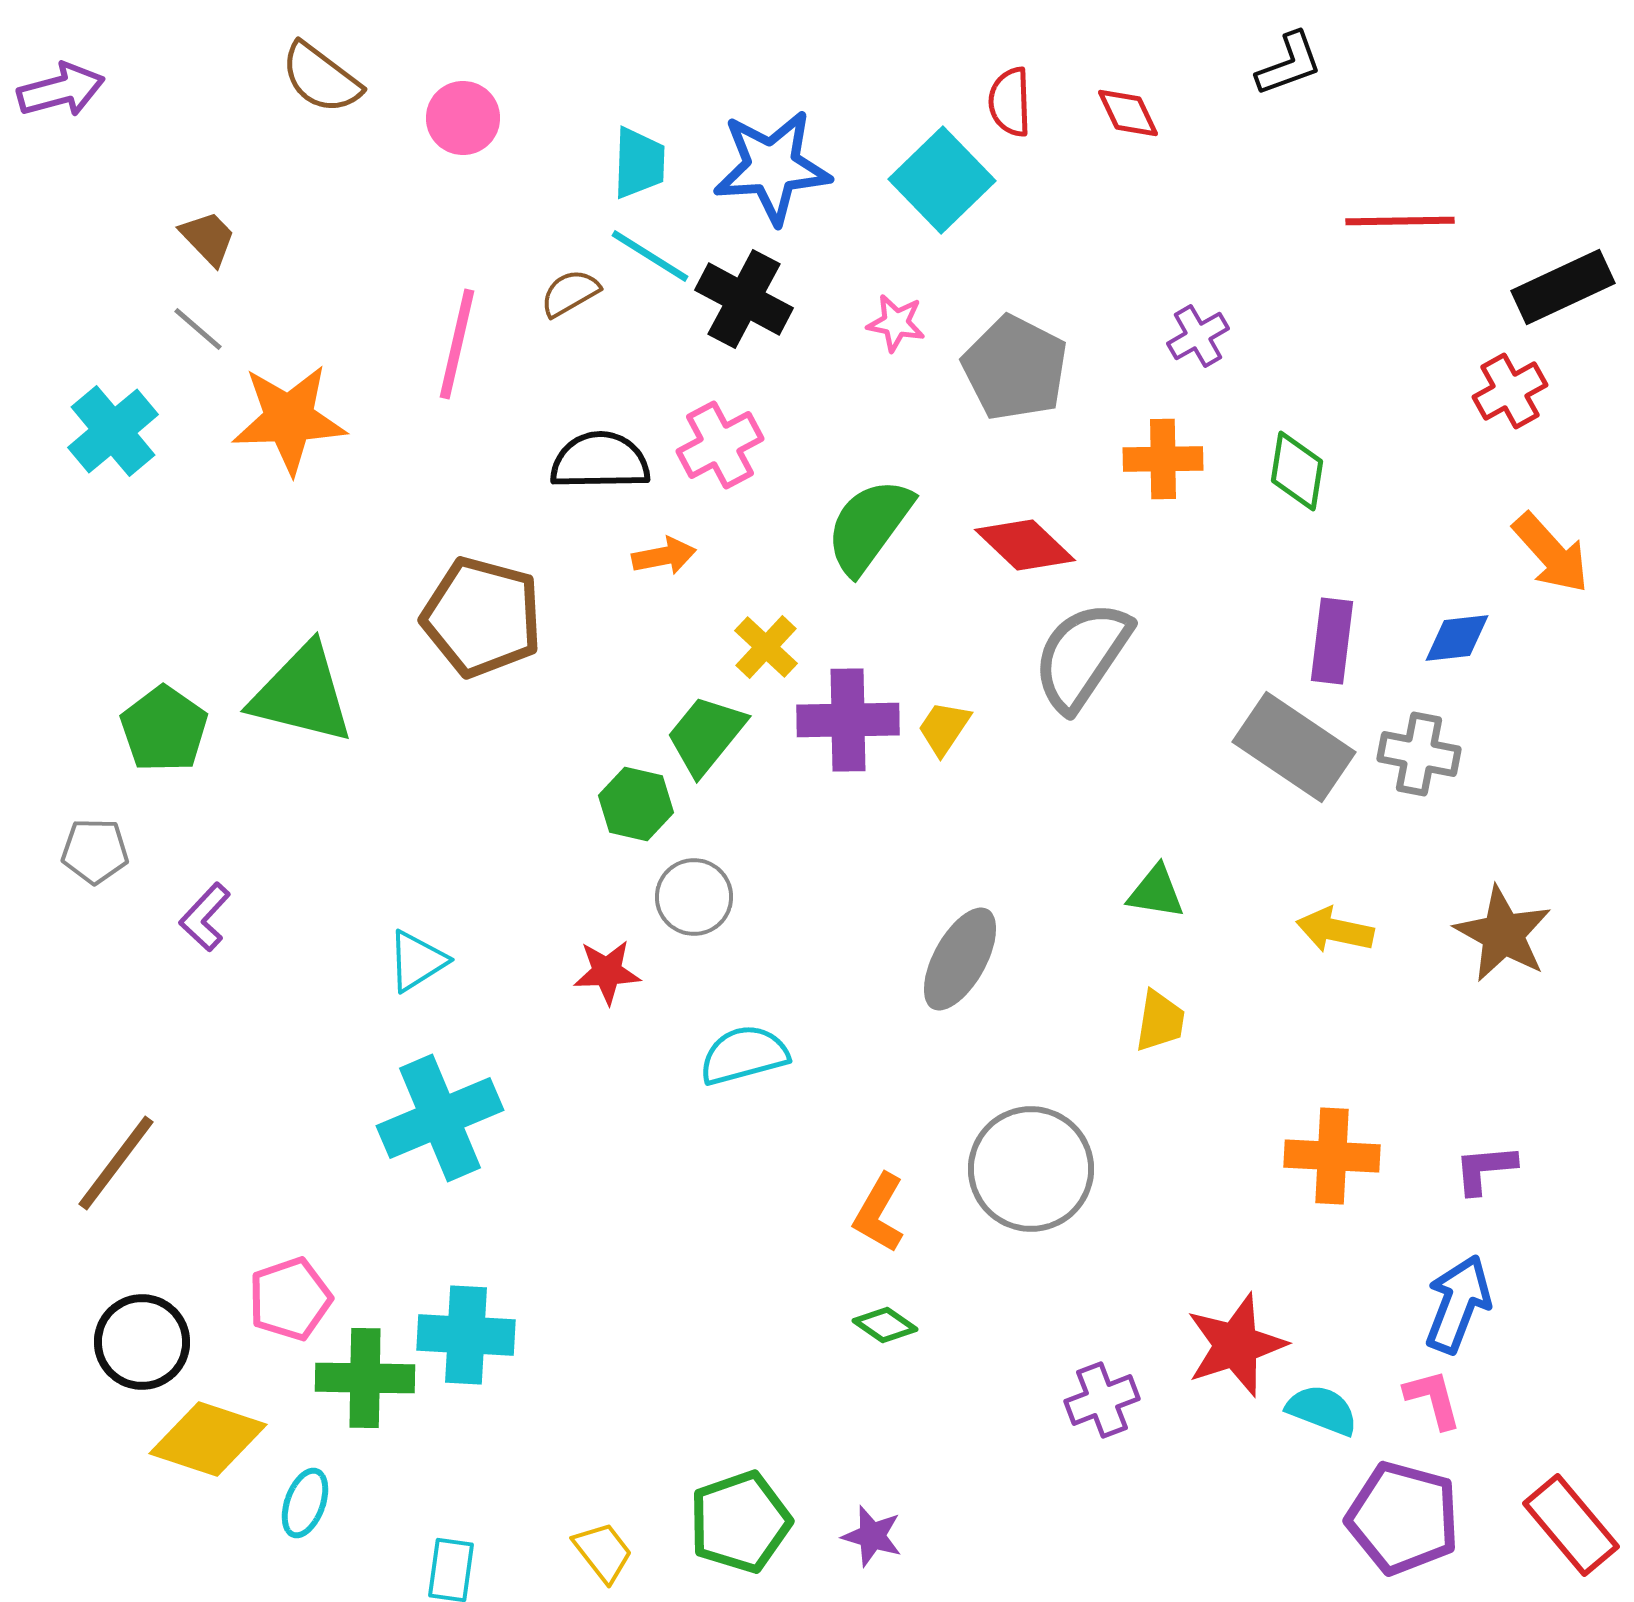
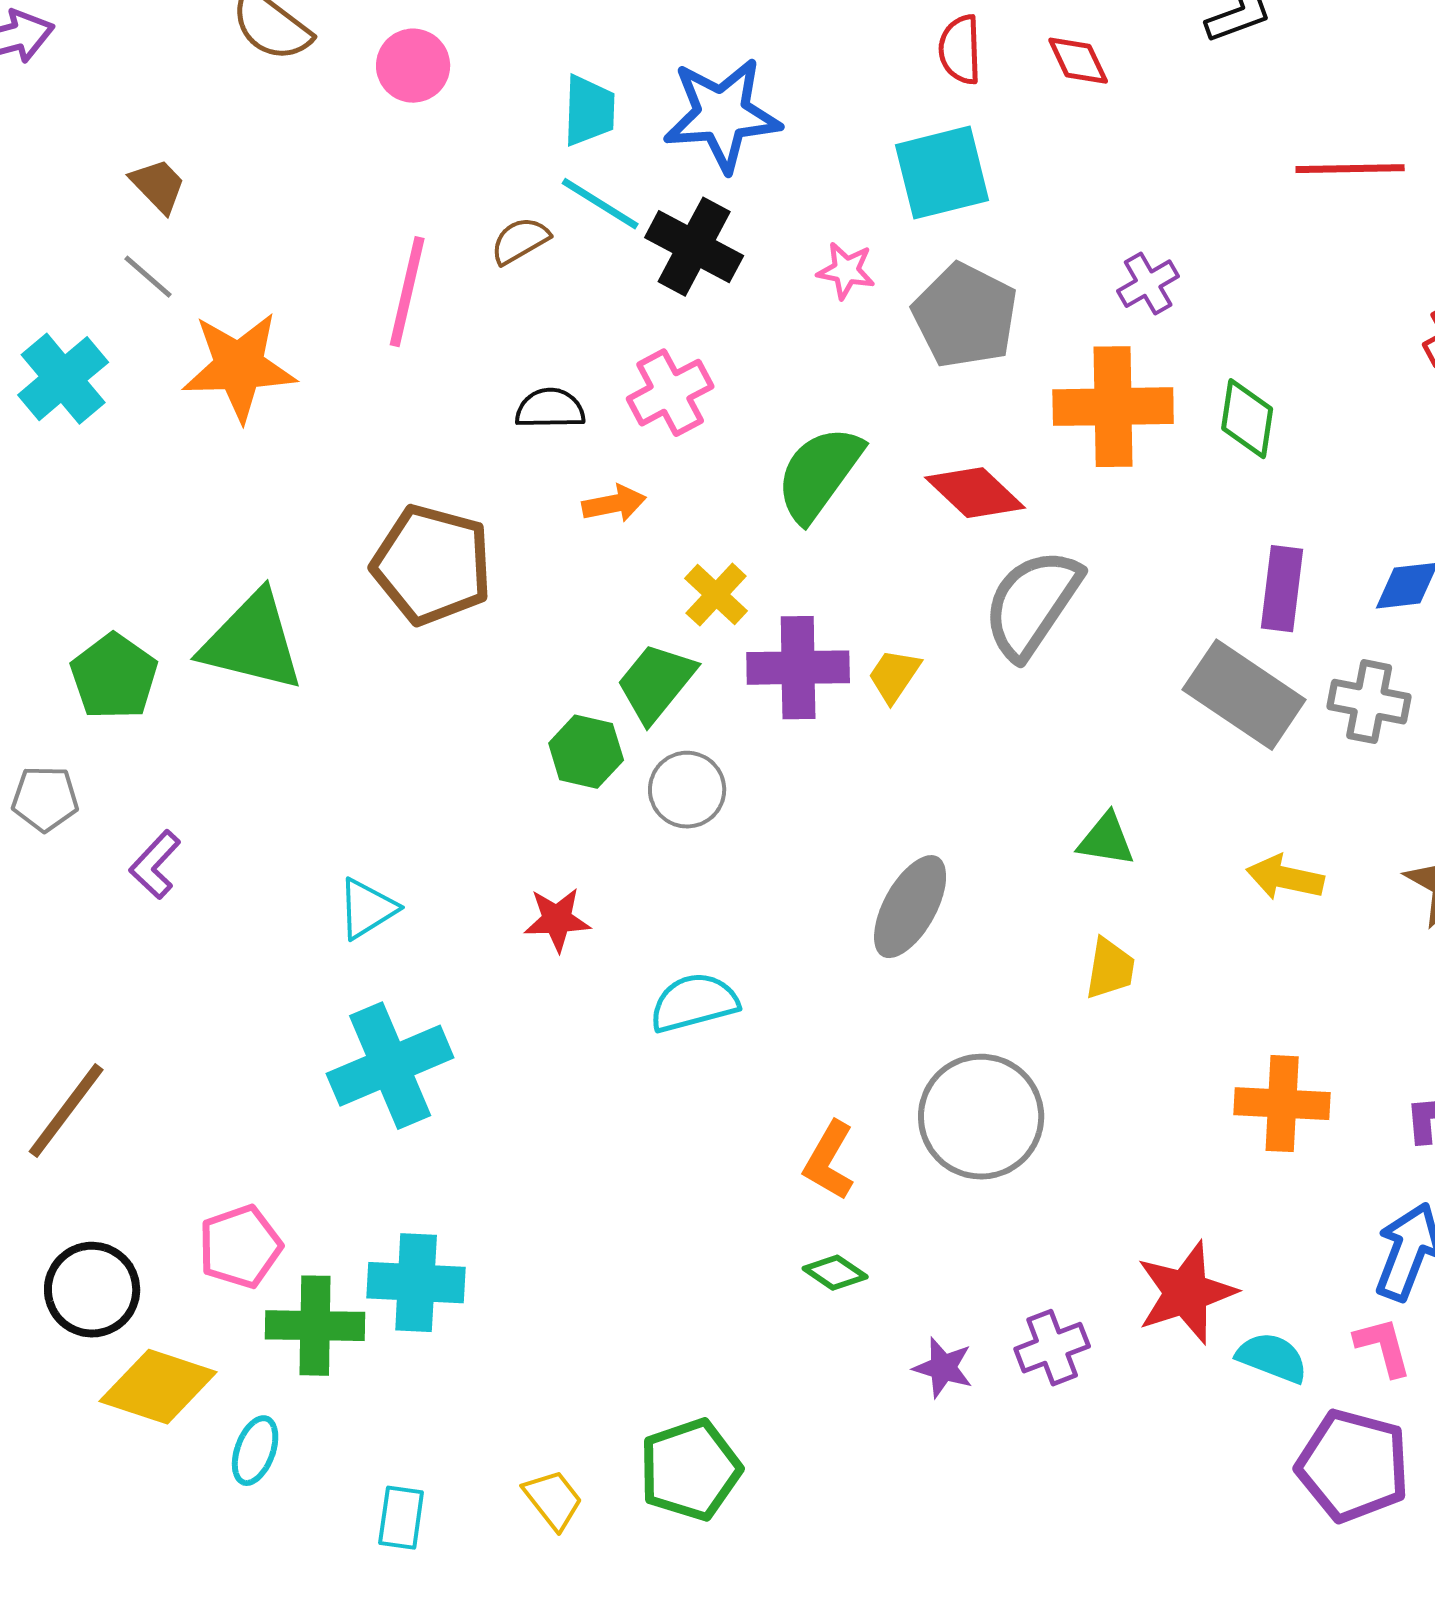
cyan square: (942, 180) -> (942, 173), moved, turned 30
orange cross: (1163, 459) -> (1113, 407), size x1.5
black semicircle: (600, 461) -> (550, 409), size x0.7
gray circle: (694, 897) -> (687, 790), moved
purple star: (872, 1536) -> (943, 1368), moved

